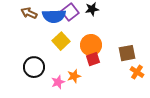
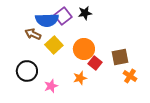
brown arrow: (29, 13) -> (33, 34), moved
red square: (93, 59) -> (95, 63), moved, turned -32
orange star: (74, 76) -> (80, 78), moved

